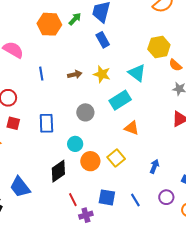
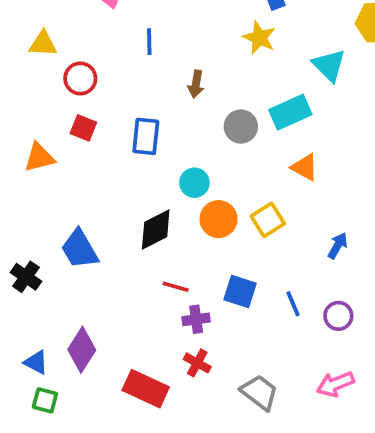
brown arrow: (75, 74) -> (196, 84), moved, turned 104
yellow star: (102, 74) -> (259, 38), moved
gray circle: (85, 112) -> (241, 127), moved
purple circle: (166, 197) -> (338, 316), moved
red line: (73, 200) -> (176, 287), turned -56

